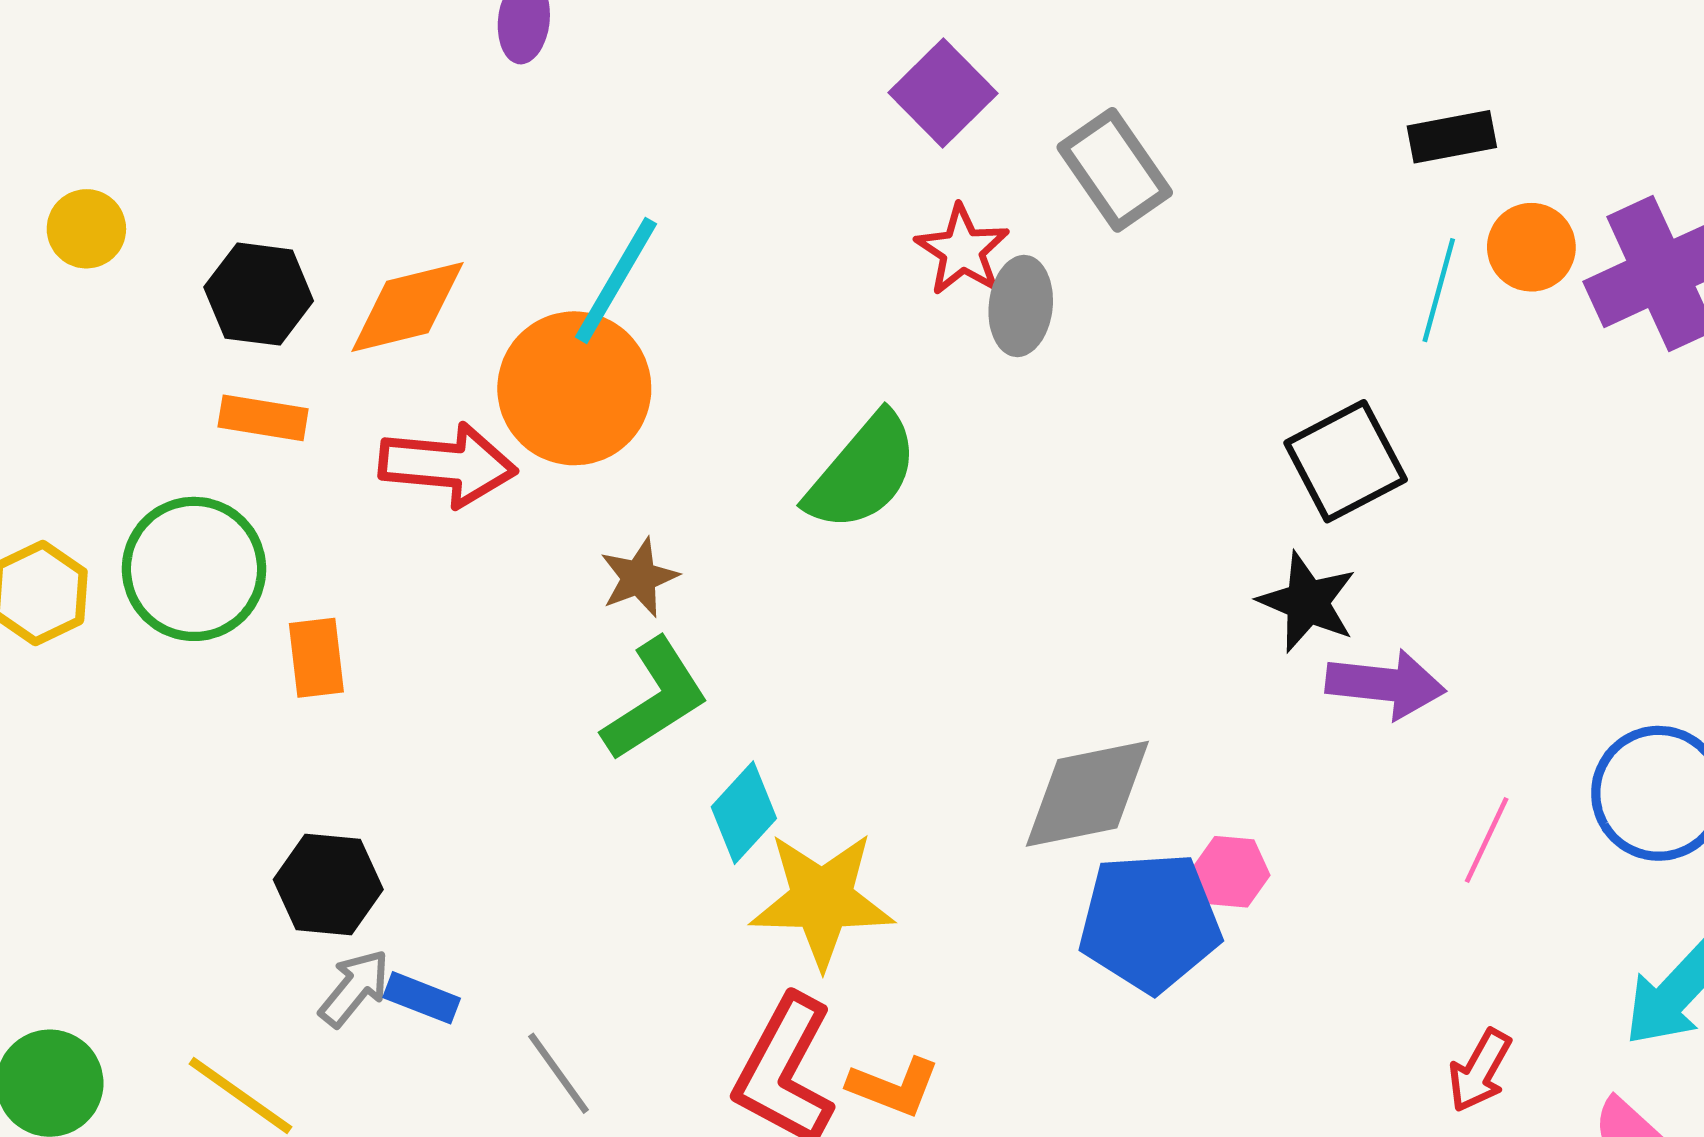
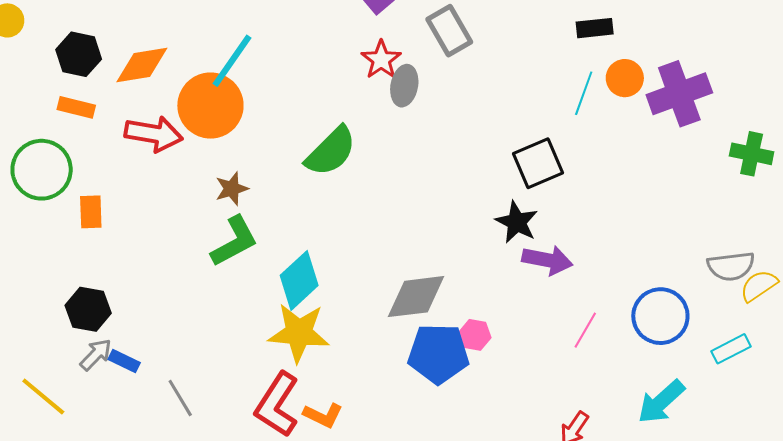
cyan diamond: (744, 813) -> (299, 280), moved, size x1.4

